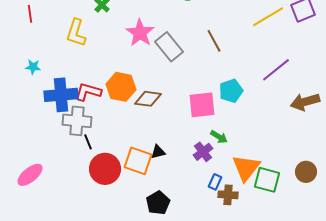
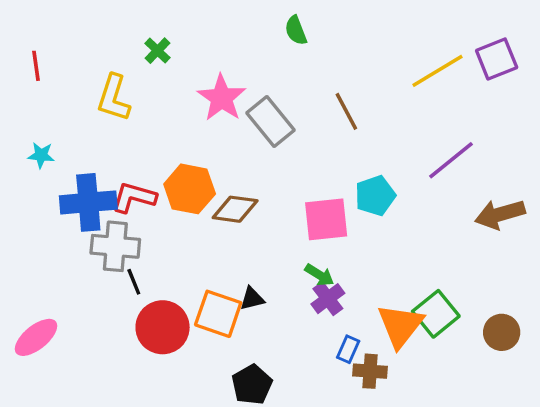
green arrow: (219, 137) -> (319, 275), moved
green square: (267, 180) -> (436, 314), moved, turned 36

